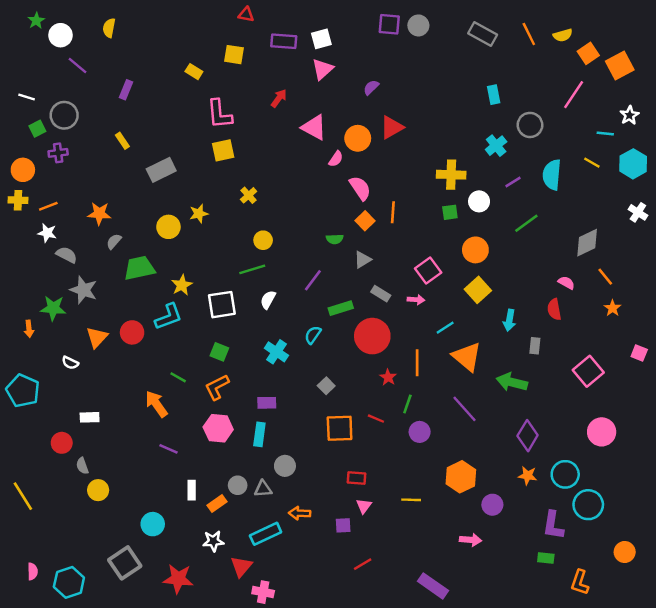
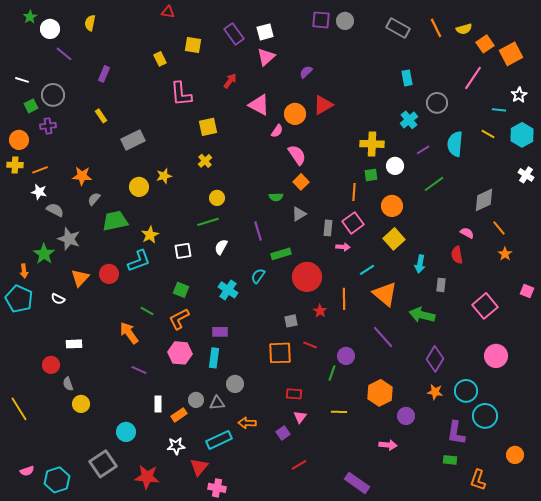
red triangle: (246, 15) -> (168, 12), moved
purple rectangle: (284, 41) -> (234, 34), turned 50
yellow rectangle: (194, 72) -> (160, 59), turned 32
yellow square: (223, 150) -> (208, 127), moved
orange line: (393, 212) -> (354, 192), moved
purple line: (313, 280) -> (258, 231), turned -54
gray rectangle: (381, 294) -> (328, 228), moved, turned 63
white square: (222, 305) -> (183, 251), size x0.7
green star: (53, 308) -> (44, 254), turned 30
gray square: (326, 386) -> (291, 321), moved, turned 32
cyan pentagon: (23, 391) -> (19, 299), moved
green line: (407, 404) -> (332, 373), moved
purple square: (343, 525) -> (283, 433), turned -32
pink semicircle: (33, 571) -> (27, 471), turned 72

